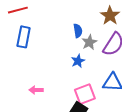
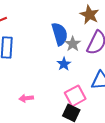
blue semicircle: (78, 31) -> (60, 34), size x1.6

